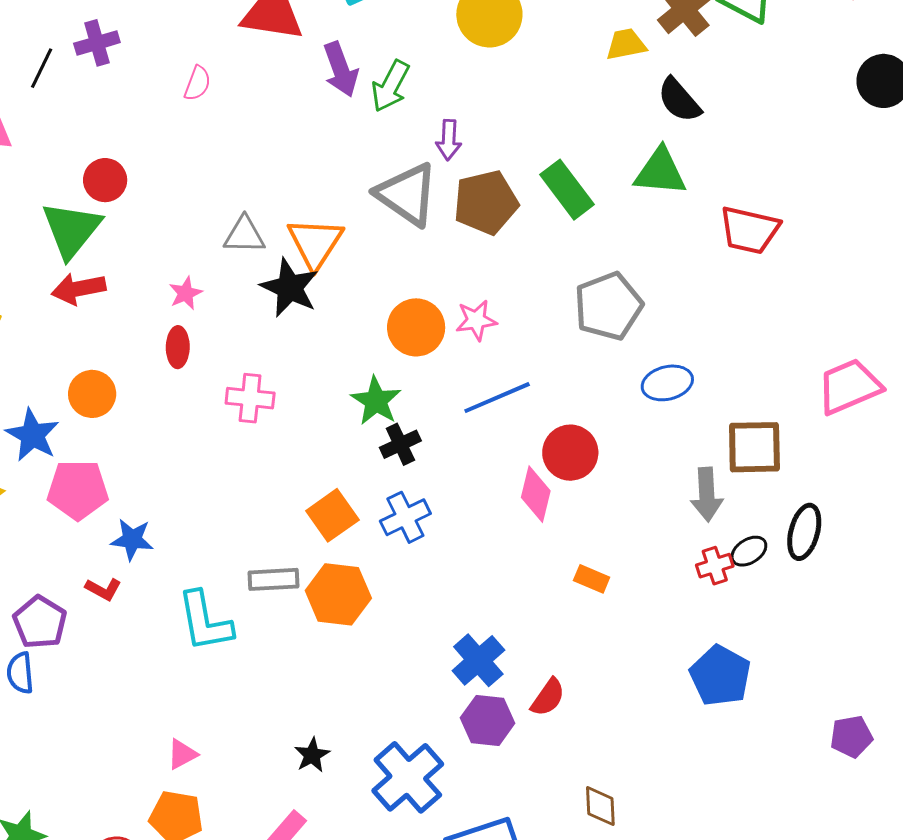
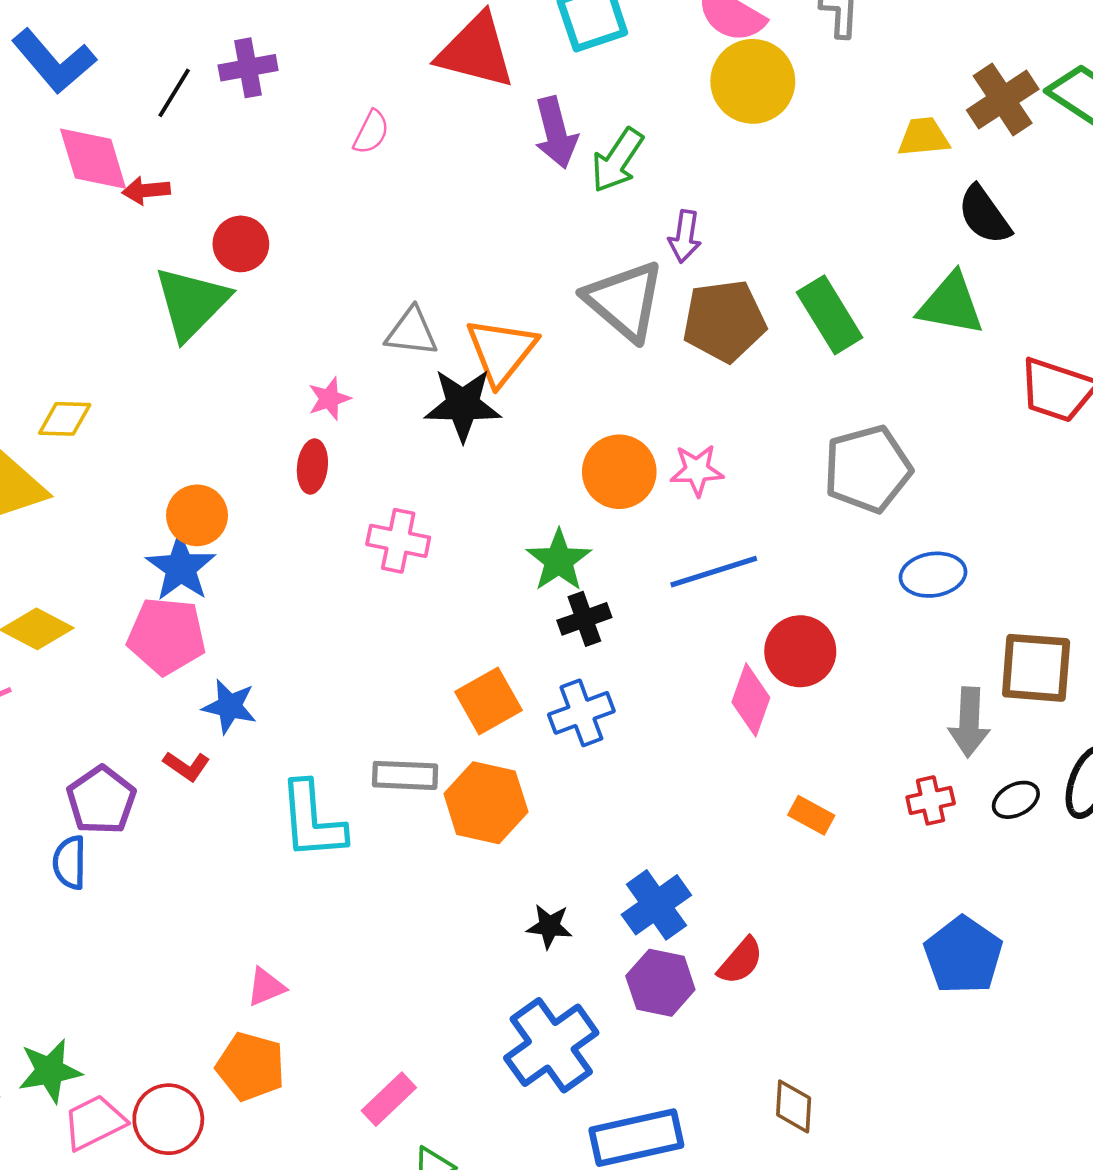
black star: (290, 288) -> (463, 405), turned -30
red arrow: (79, 289) -> (146, 191), moved, size x0.7
blue star: (33, 435) -> (181, 568), moved
red cross: (715, 566) -> (931, 800), moved
black star: (312, 755) -> (549, 926), moved, turned 30

